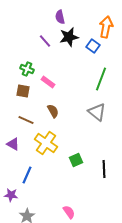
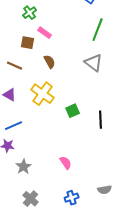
green cross: (27, 69) -> (30, 13), moved, turned 32
brown square: (23, 91) -> (28, 43), moved
brown line: (26, 120) -> (15, 66), moved
blue line: (27, 175) -> (14, 126), moved, turned 42

